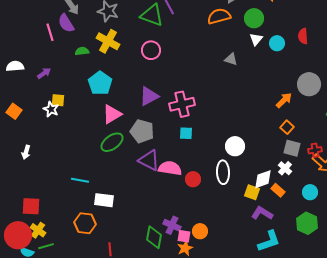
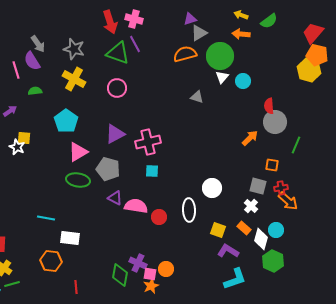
green circle: (254, 18) -> (220, 56), size x1.4
red semicircle: (303, 36) -> (269, 106), moved
green semicircle: (82, 51) -> (35, 91), moved
orange square: (287, 127) -> (272, 165), moved, turned -32
green ellipse: (112, 142) -> (78, 180), turned 45
white circle: (235, 146) -> (212, 188), moved
purple triangle: (149, 160) -> (115, 198), size x0.7
white diamond: (263, 179) -> (261, 239), moved, turned -55

